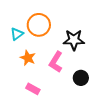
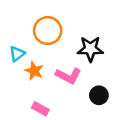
cyan triangle: (17, 34) -> (17, 54), moved
pink L-shape: (56, 62) -> (68, 76), turned -95

